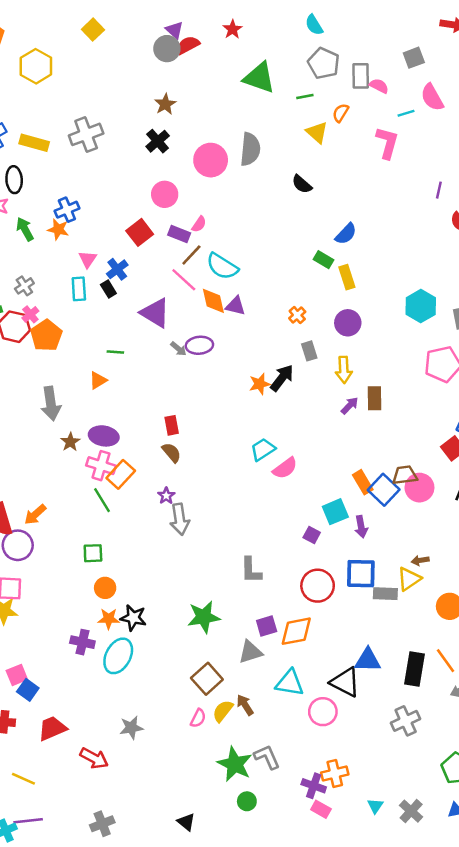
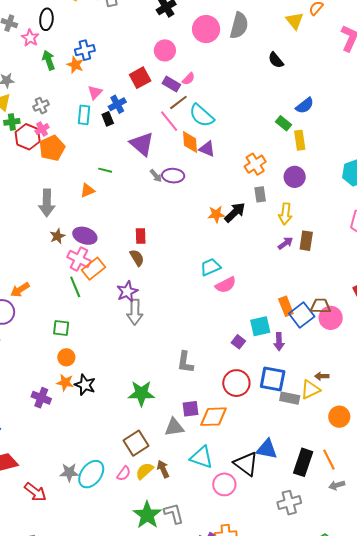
orange cross: (297, 315) -> (255, 164), size x1.5
purple star: (166, 496) -> (127, 292), size x1.5
cyan ellipse: (118, 656) -> (91, 474), moved

